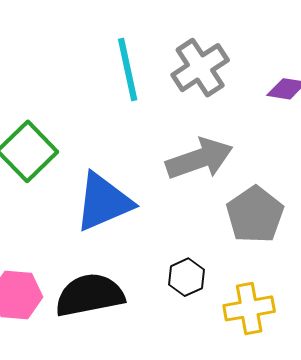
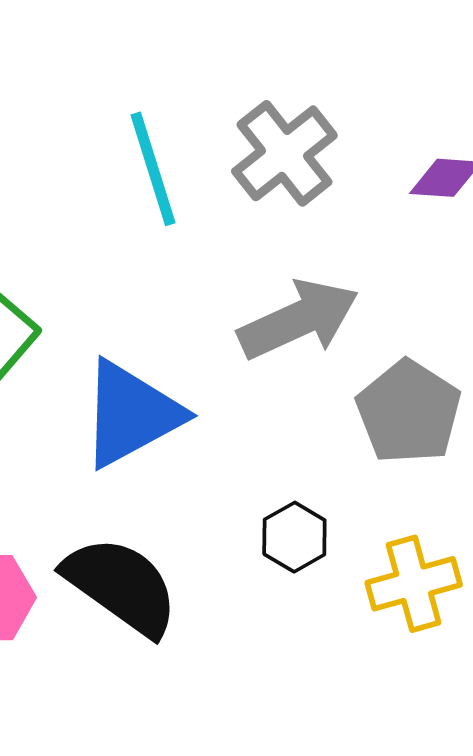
black semicircle: (90, 295) -> (121, 586), turned 52

